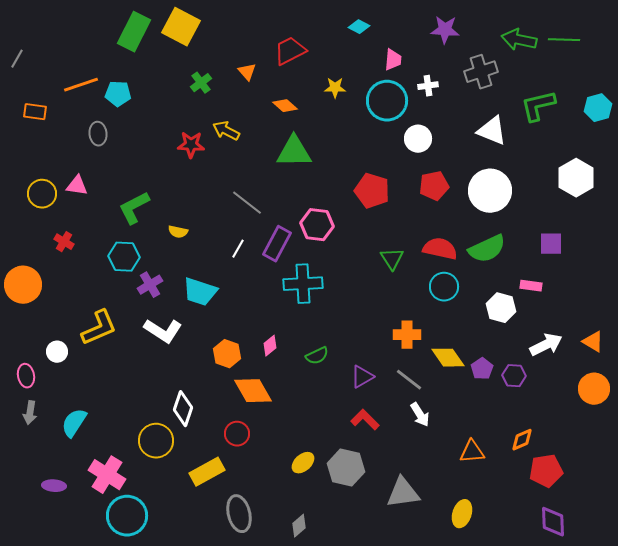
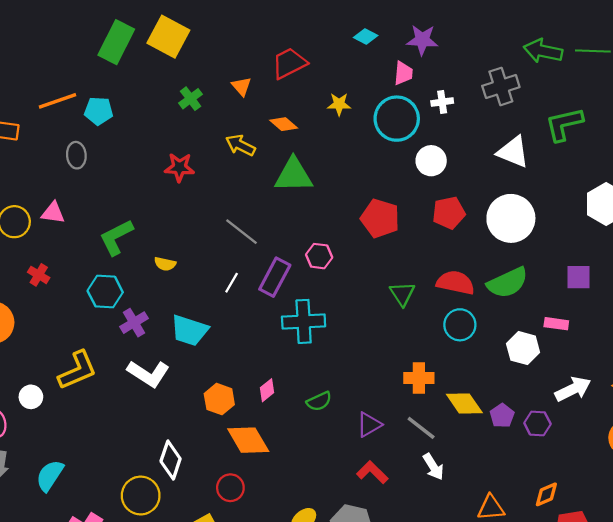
purple star: (445, 30) -> (422, 40), moved
yellow arrow: (226, 131) -> (240, 145), moved
pink hexagon: (317, 225) -> (319, 256), size x0.7

